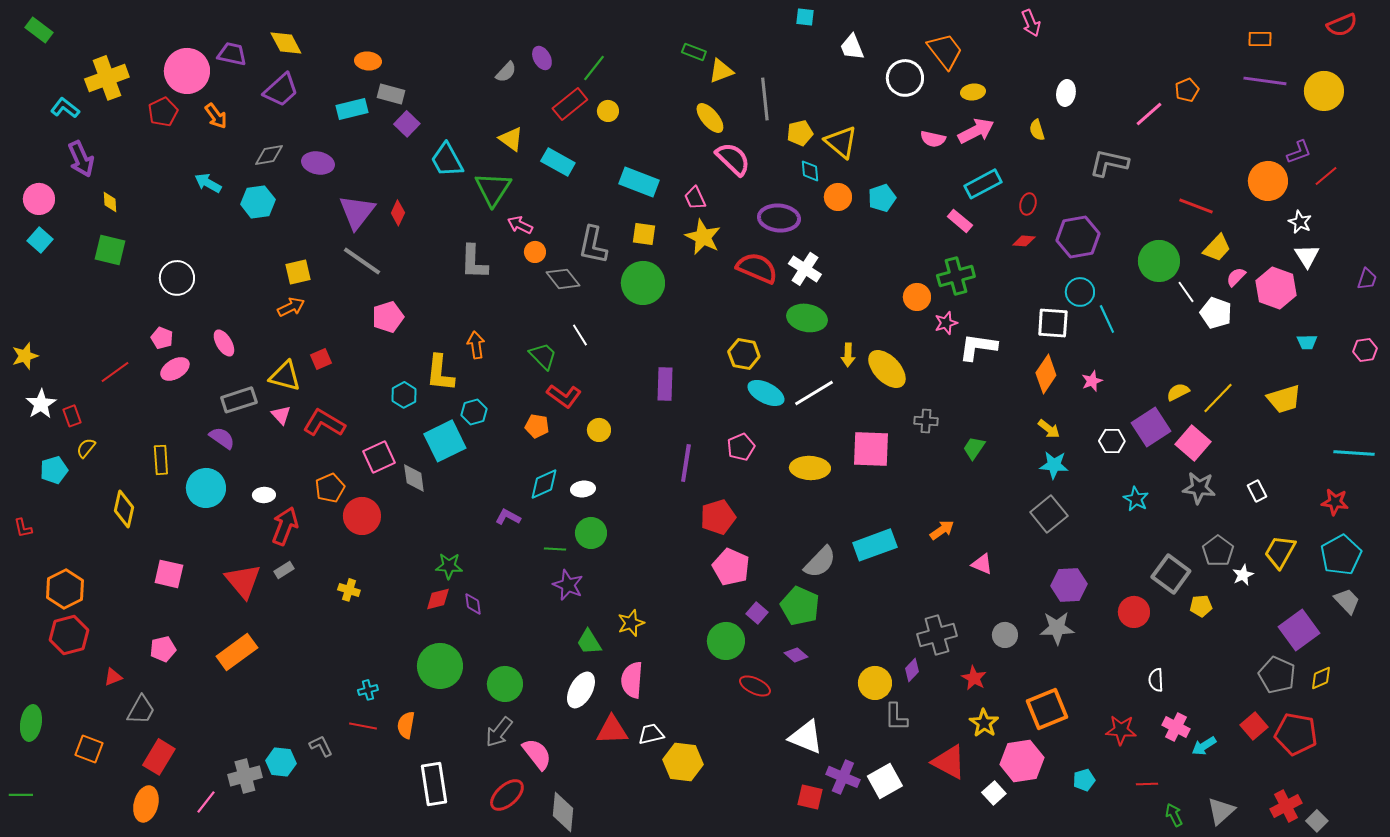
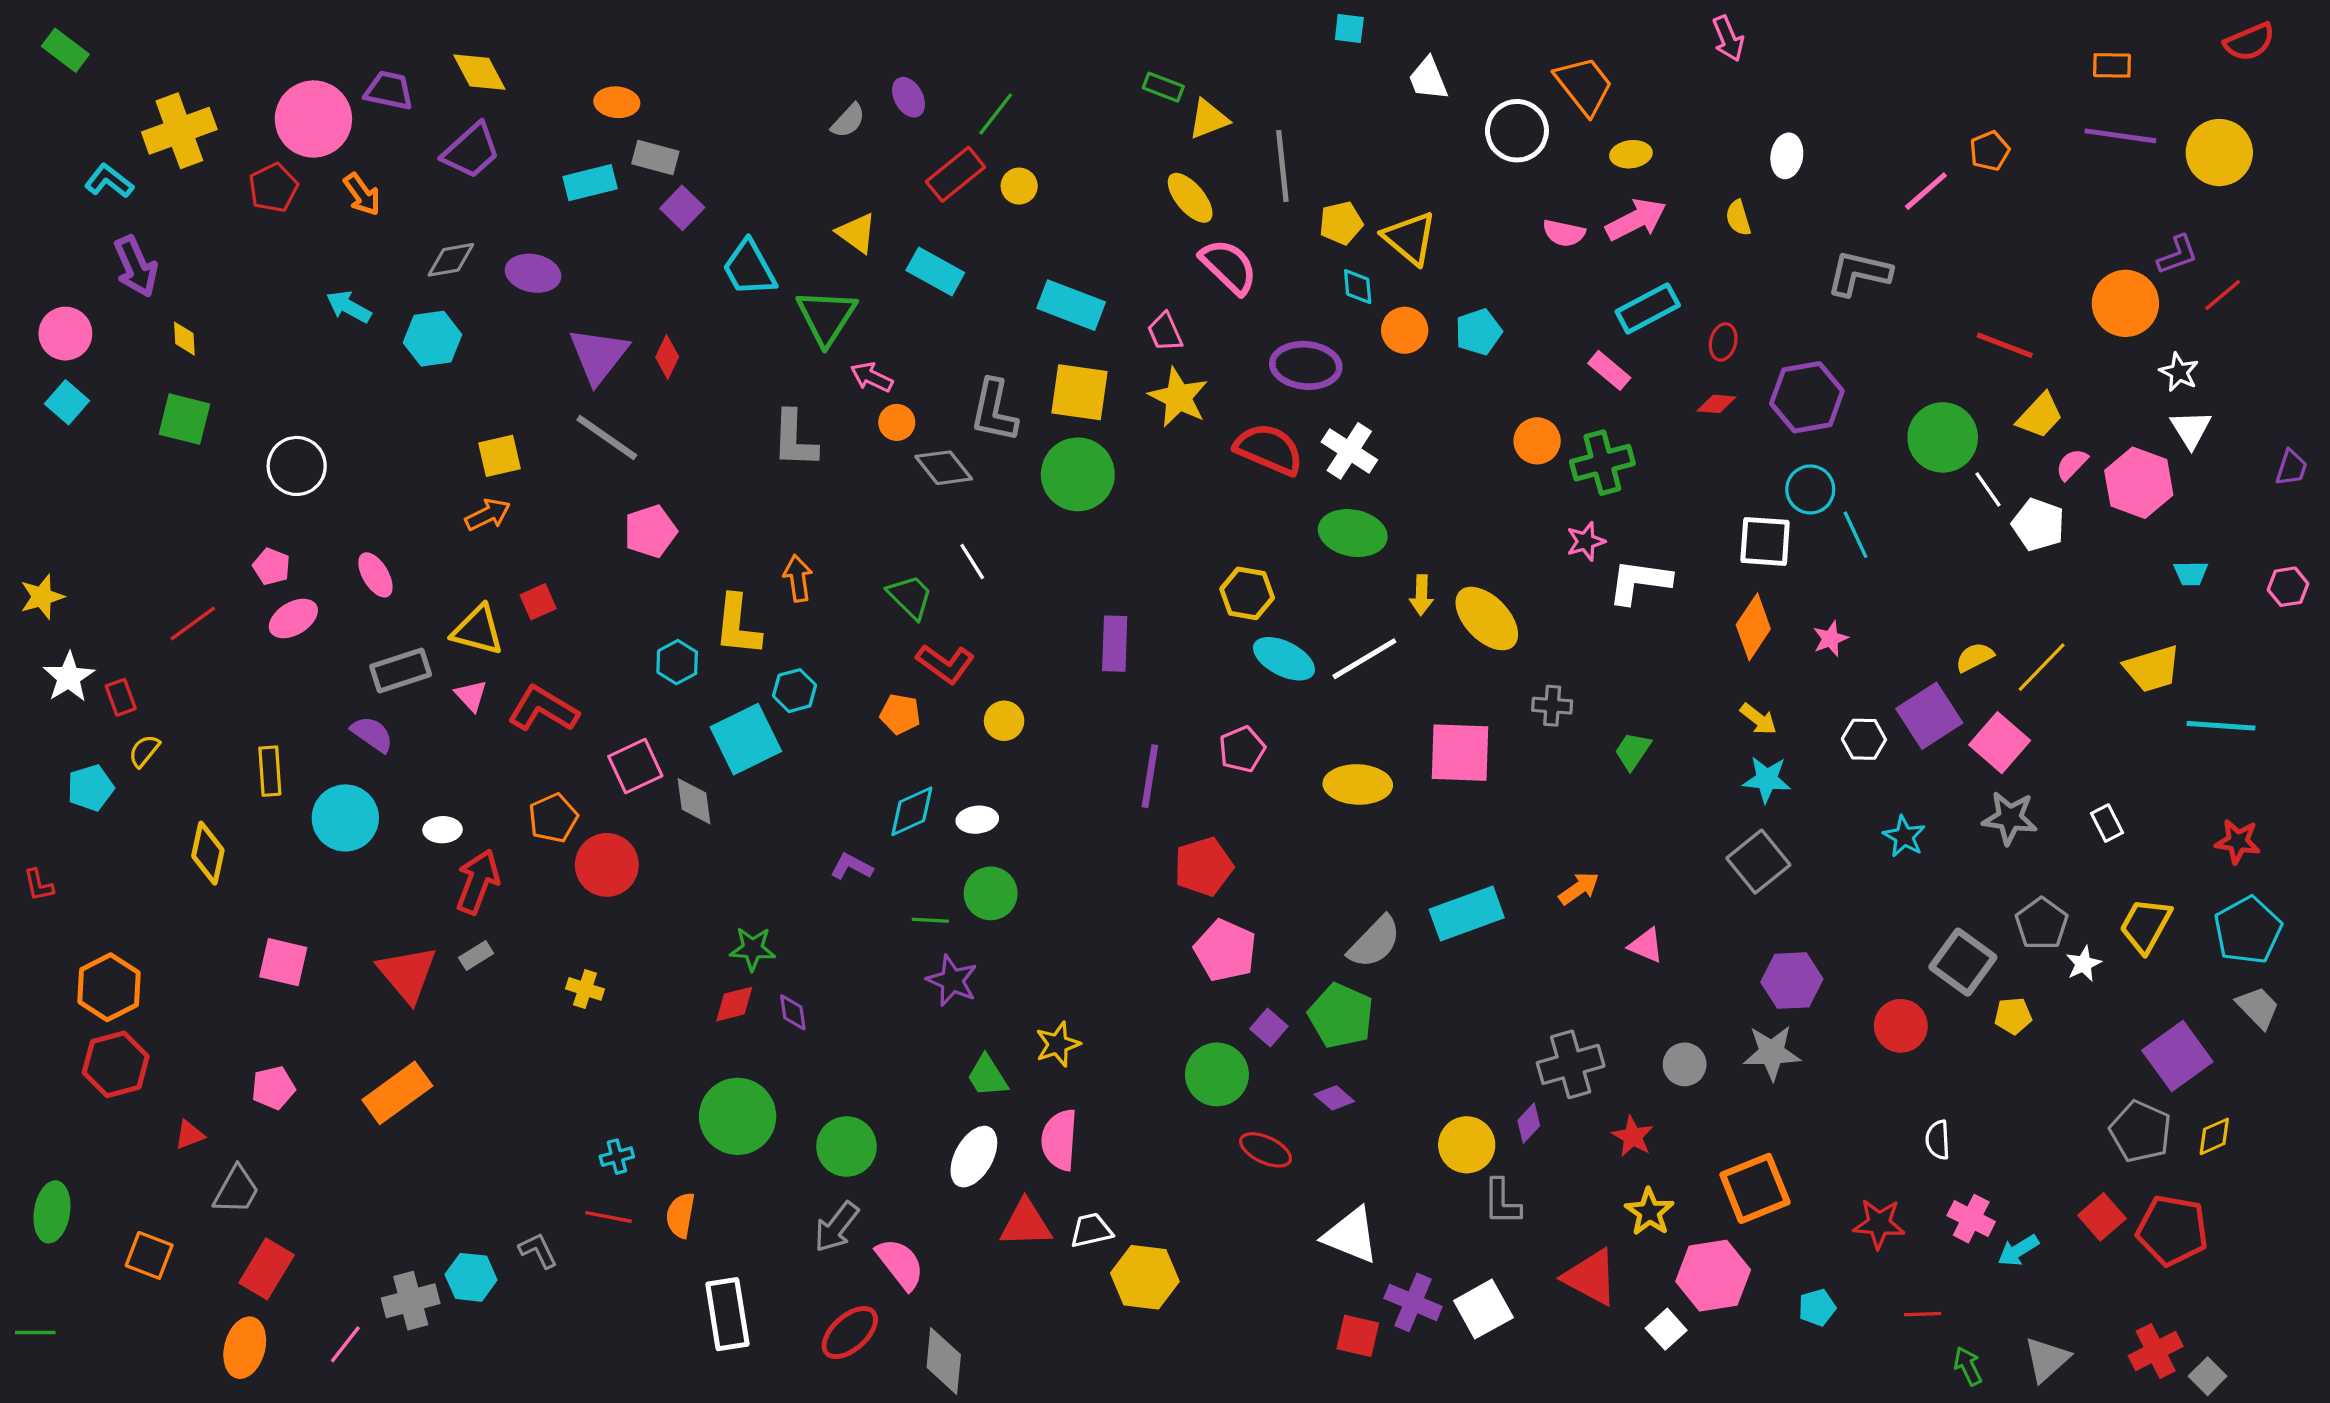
yellow square: (644, 234) -> (1079, 392), size x1.5
orange circle: (917, 297) -> (1537, 441), moved
cyan line: (1354, 453) -> (2221, 726), moved

